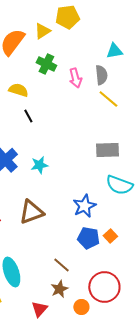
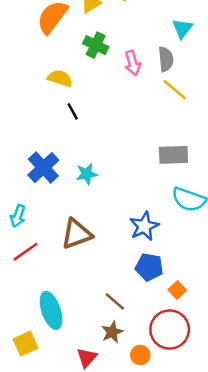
cyan triangle: (114, 51) -> (182, 29), turned -42
orange square: (110, 236) -> (177, 290), moved

